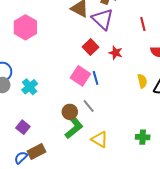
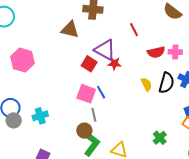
purple triangle: (102, 19) -> (105, 50), moved
cyan cross: (30, 87) -> (40, 116), turned 35
gray line: (89, 106) -> (94, 115), moved, turned 40
green cross: (143, 137) -> (160, 138), turned -32

